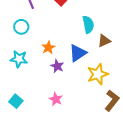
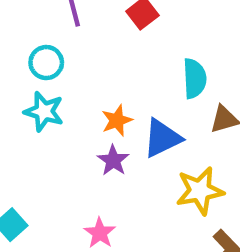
orange star: (48, 48) -> (117, 120), moved
cyan star: (19, 59) -> (44, 111), moved

